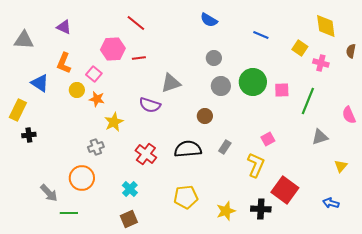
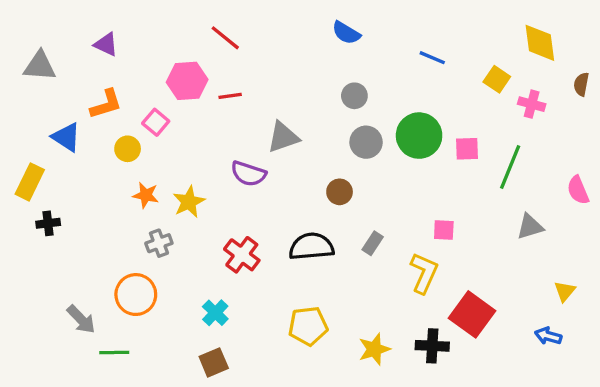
orange L-shape: (64, 63) -> (106, 104), turned -130
orange star: (97, 99) -> (146, 195), moved
pink square: (268, 139) -> (444, 230), turned 32
yellow triangle: (341, 166) -> (565, 291), moved

